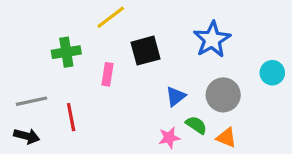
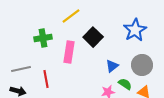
black square: (146, 51) -> (93, 37), turned -30
pink rectangle: (107, 74) -> (69, 52), size x1.5

